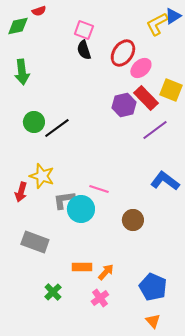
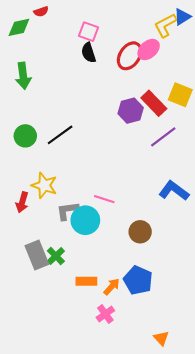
pink ellipse: (141, 68) -> (149, 50), moved
green circle: (34, 122) -> (25, 136), moved
gray rectangle: (35, 242) -> (37, 255), turned 48
blue pentagon: (153, 287) -> (138, 280), moved
green cross: (53, 292) -> (56, 256), moved

